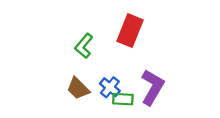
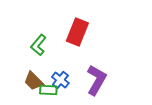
green rectangle: (123, 99) -> (48, 90), moved

